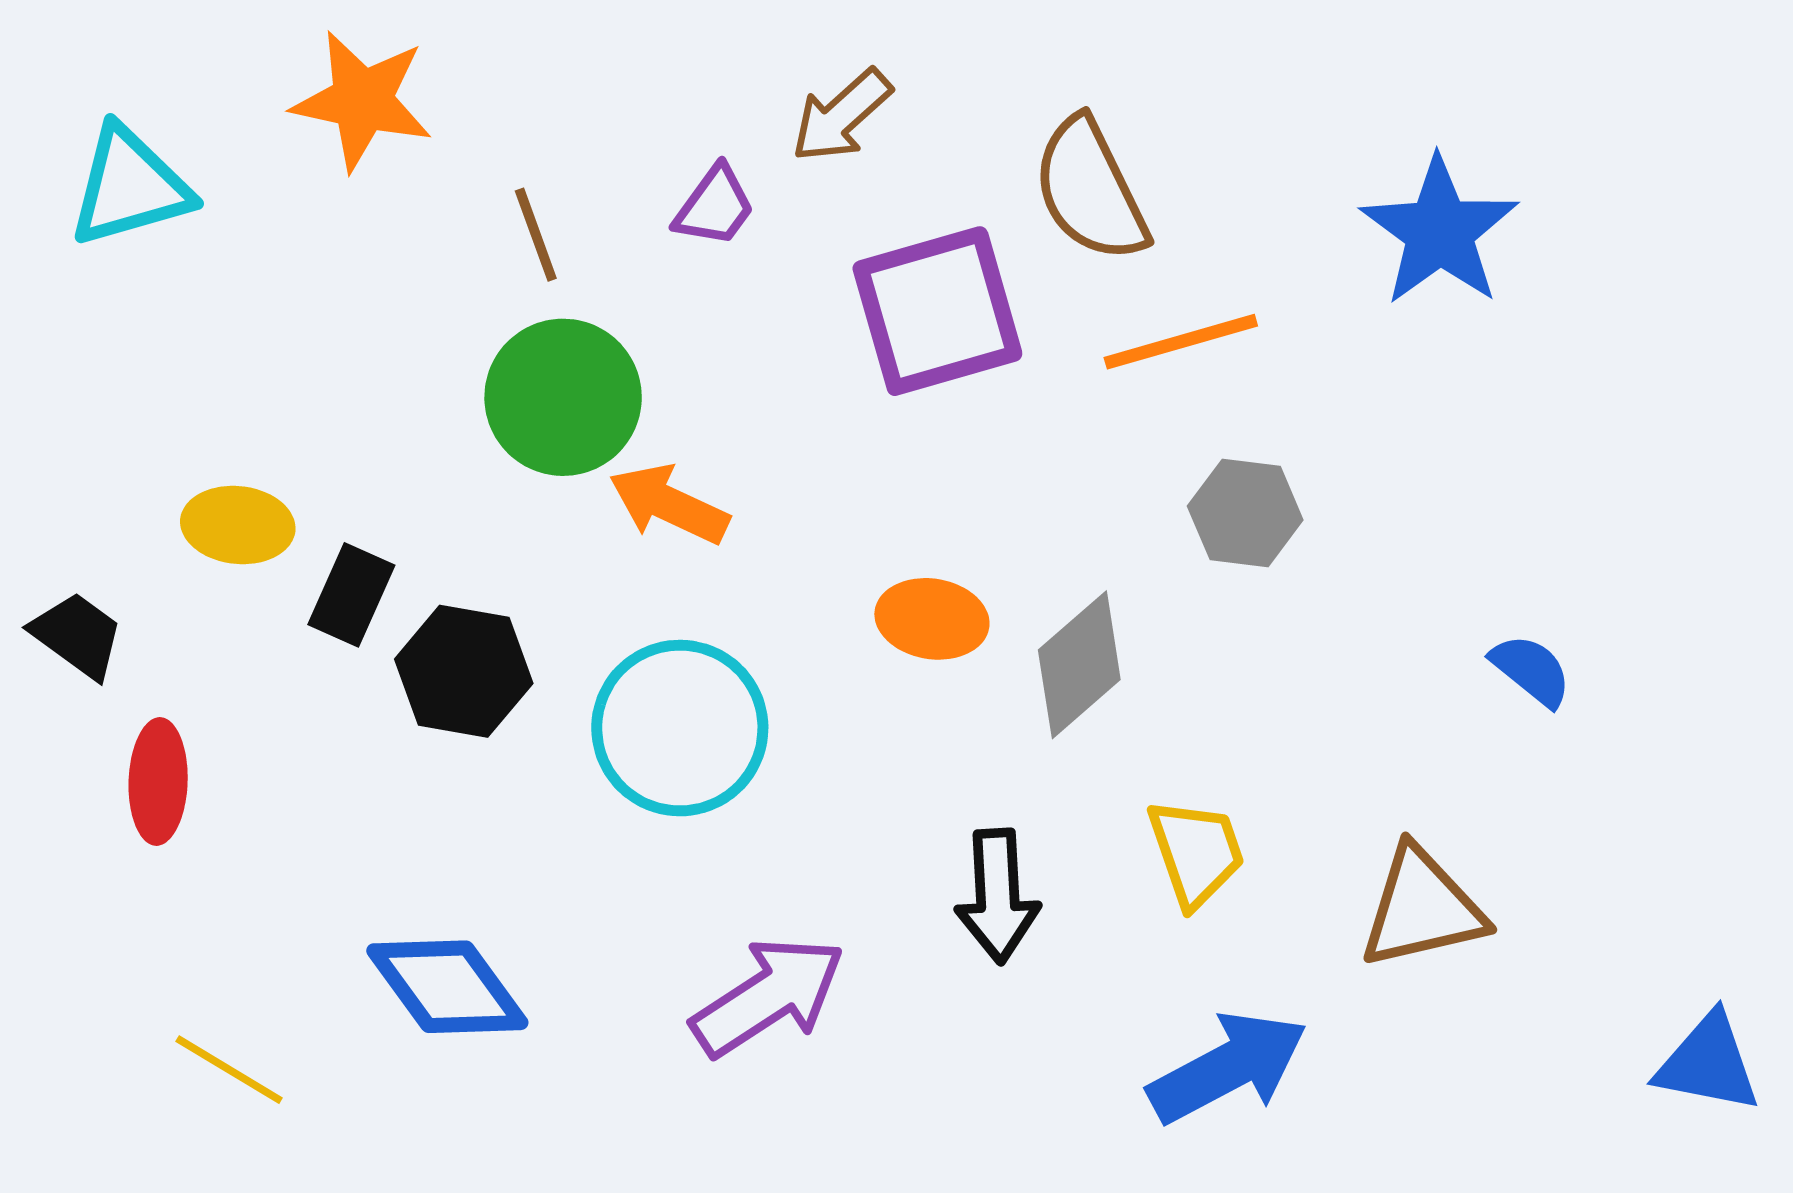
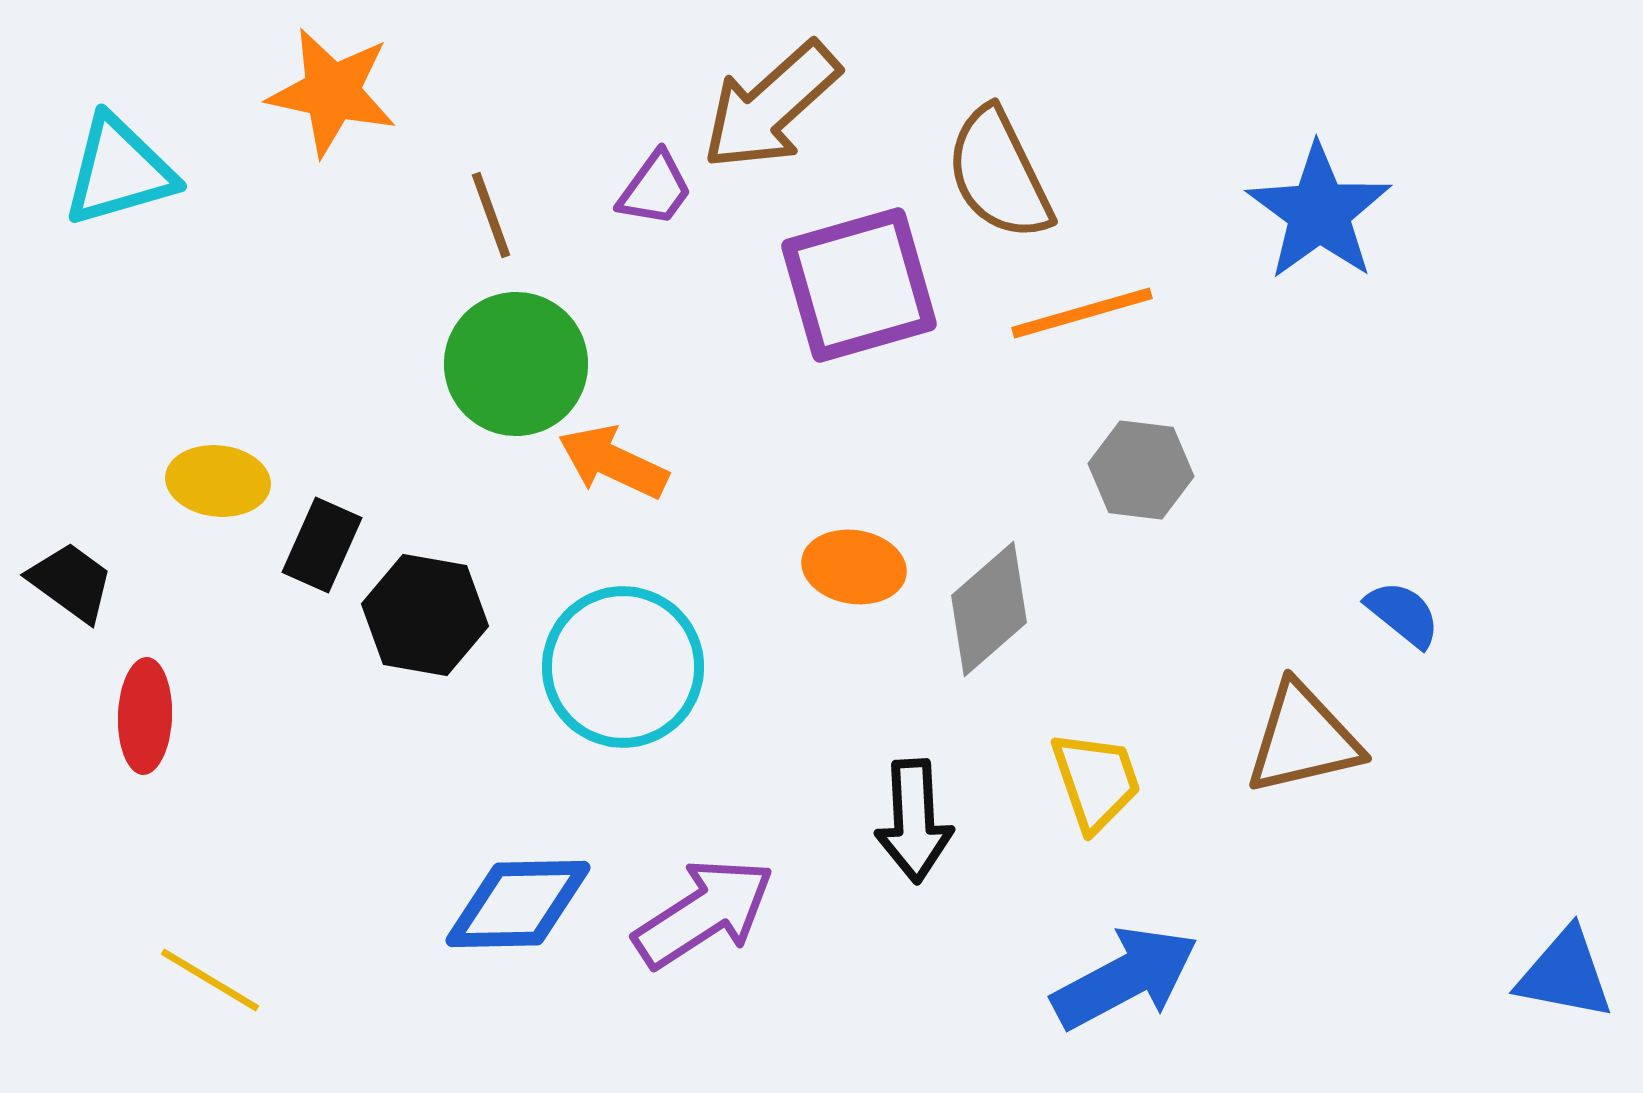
brown arrow: (841, 116) -> (771, 106), size x1.5
brown triangle: (1422, 908) -> (1303, 739), moved
blue diamond: (447, 987) -> (518, 904), moved, turned -55

